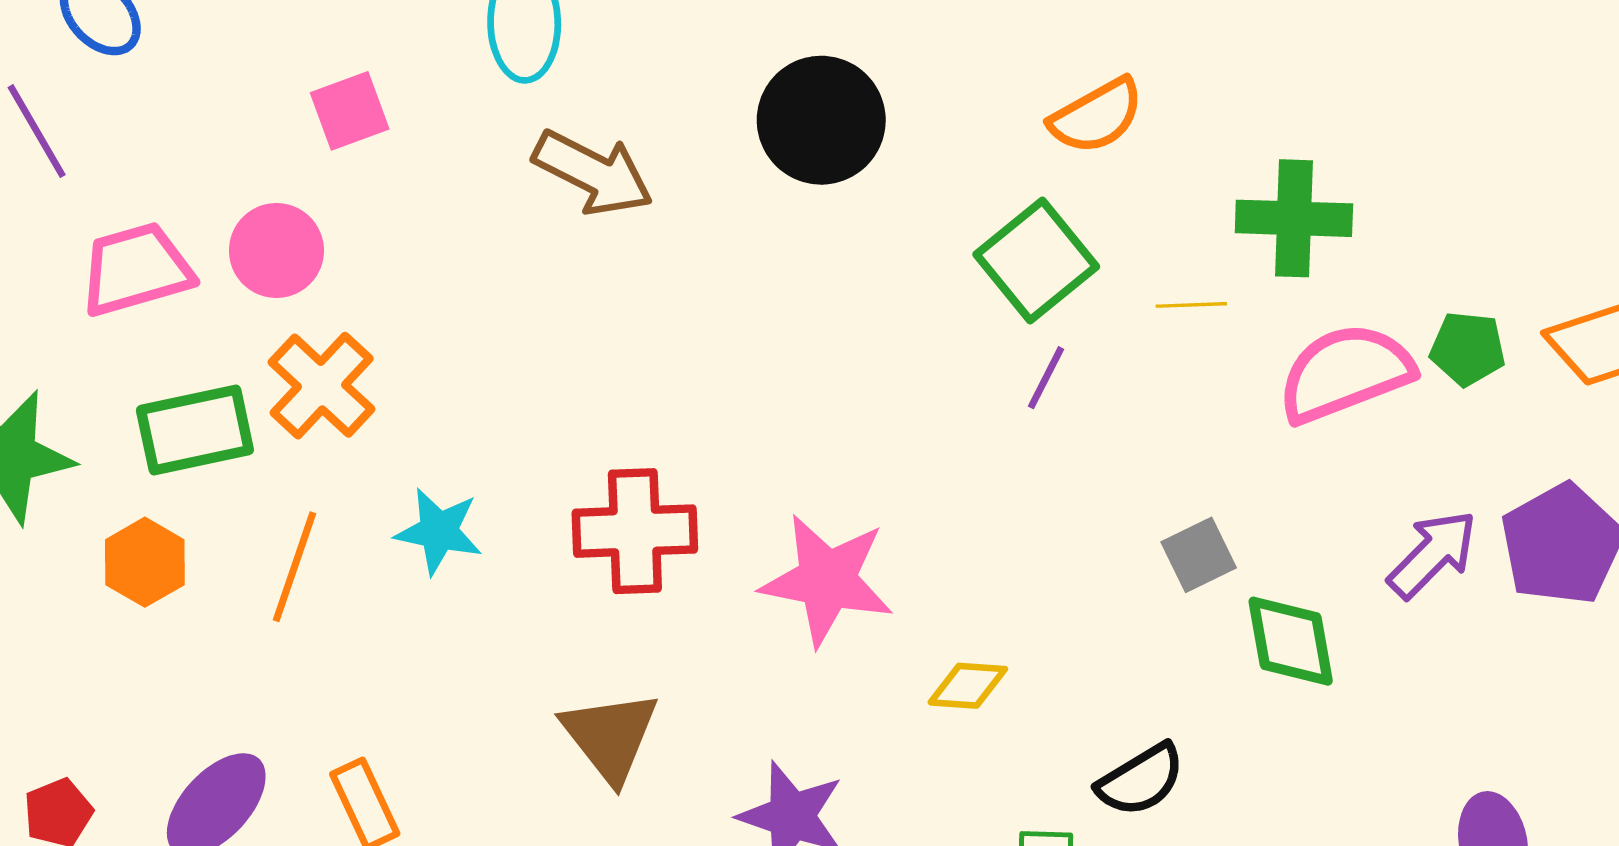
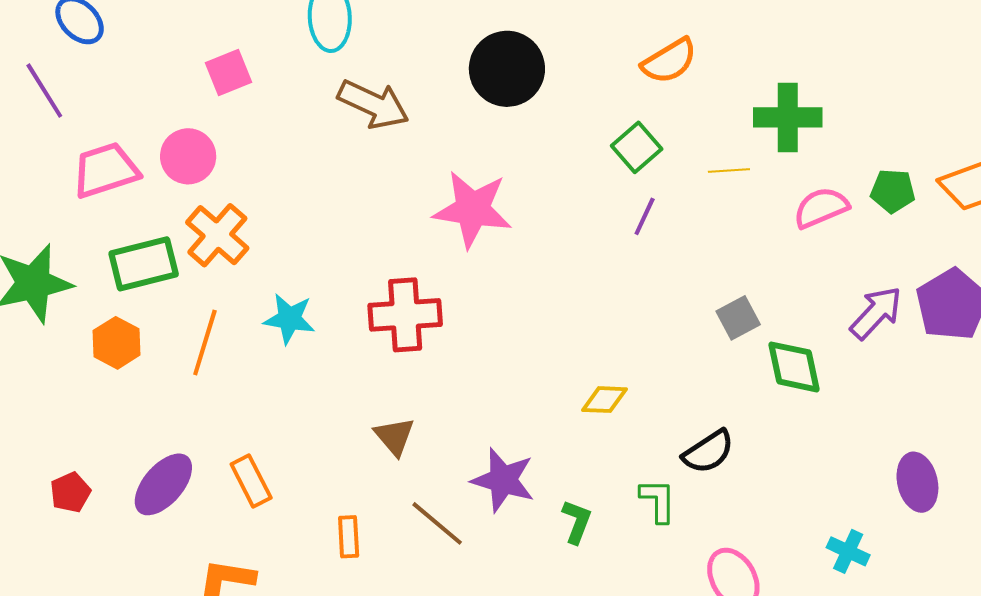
green square: (1036, 261) -> (637, 147), size x0.7
pink semicircle: (1345, 373) -> (821, 208), size x0.7
pink star: (827, 580) -> (473, 209), moved
brown triangle: (610, 736) -> (394, 436), size x0.7

